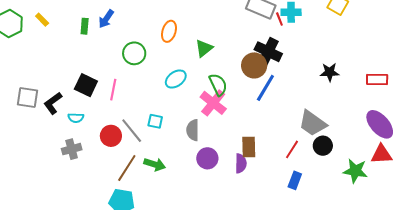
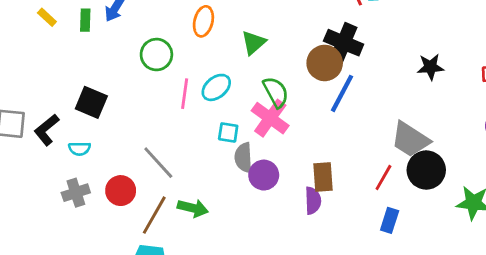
yellow rectangle: (42, 20) -> (47, 17), moved
pink line: (113, 90) -> (185, 94), moved
cyan square: (155, 121) -> (228, 132), moved
red circle: (111, 136) -> (121, 191), moved
black circle: (323, 146) -> (426, 170), size x1.4
purple circle: (207, 158) -> (264, 175), moved

